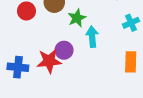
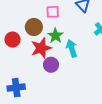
red star: (49, 61) -> (41, 48), moved

